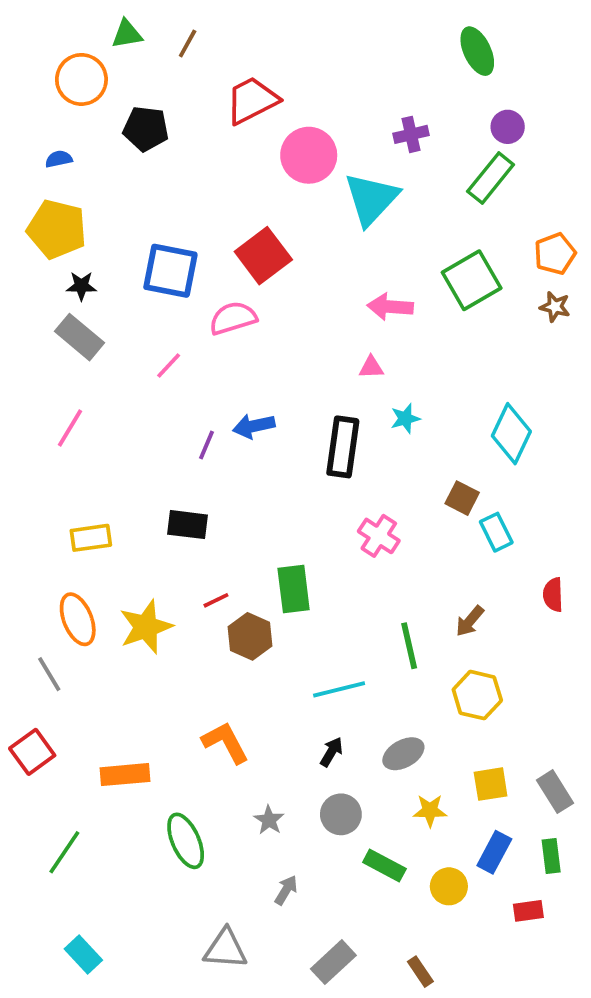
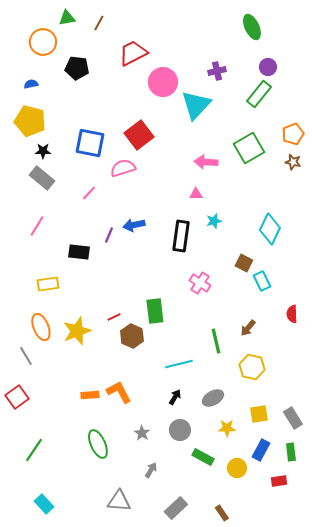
black rectangle: (188, 525) -> (79, 252), moved
orange rectangle: (125, 775) -> (90, 395), moved, size x0.7

